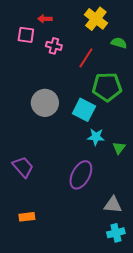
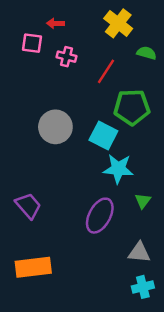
cyan star: (96, 137) -> (118, 169), size x1.4
green triangle: (119, 148) -> (143, 201), moved
orange rectangle: (27, 217) -> (33, 267), size x1.8

